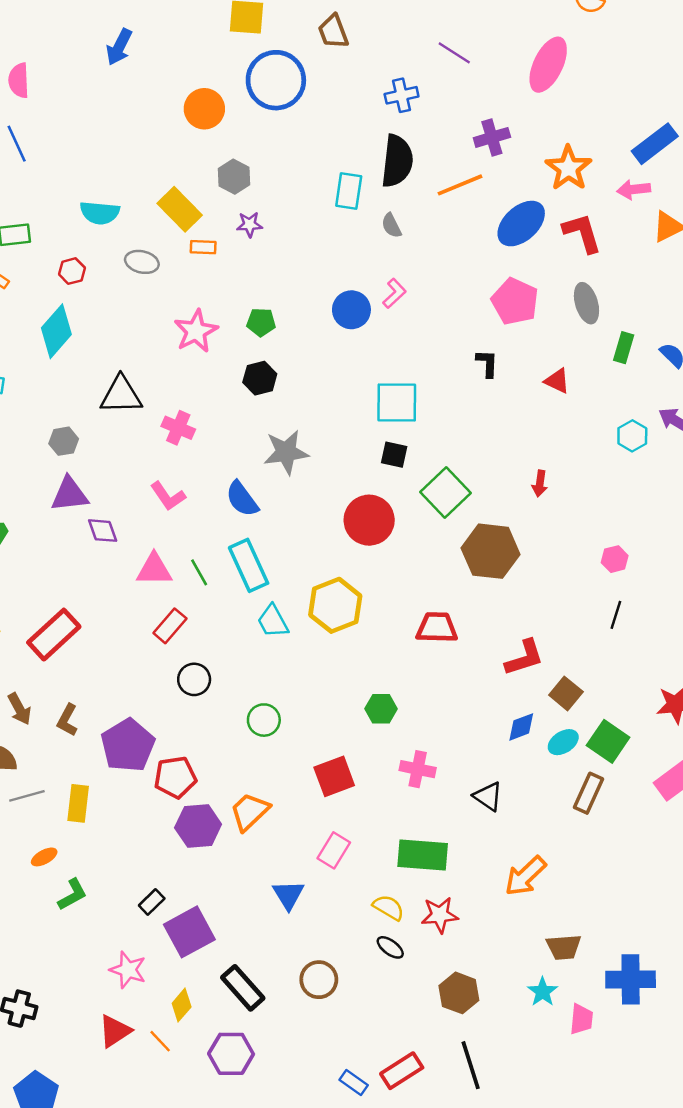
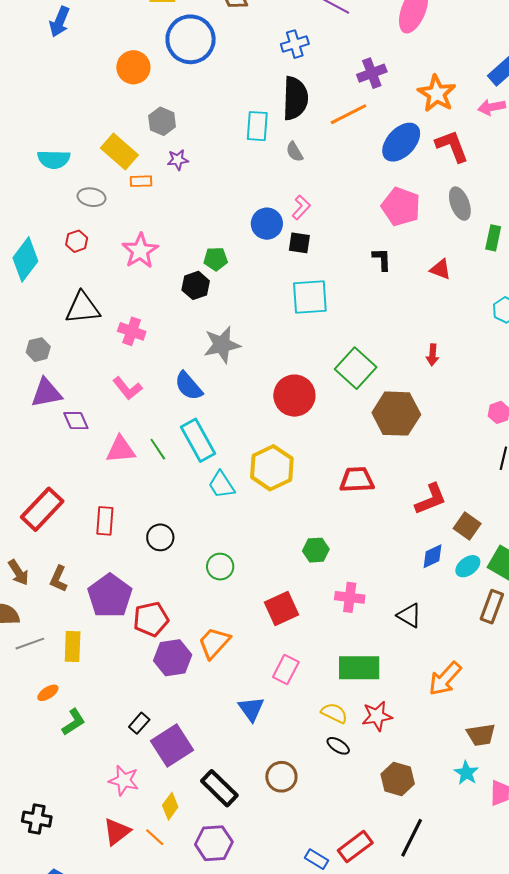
red hexagon: (72, 271) -> (77, 241), moved
green pentagon: (261, 322) -> (216, 259), moved
black square: (394, 455) -> (299, 243), moved
red rectangle: (170, 626) -> (105, 521), moved, turned -32
black line: (471, 1065) -> (412, 838), turned 48

